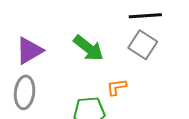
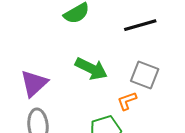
gray square: (143, 45) -> (145, 75), moved

